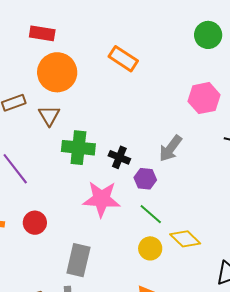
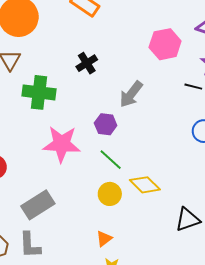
black cross: (119, 157) -> (87, 63), moved, turned 35
gray rectangle: (78, 260) -> (38, 205), turned 44

